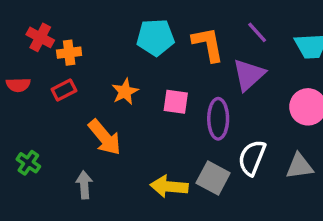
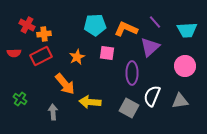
orange L-shape: (208, 44) -> (126, 29), turned -55
red rectangle: (64, 90) -> (41, 56), size x1.5
pink square: (176, 102) -> (107, 53), moved
yellow arrow: (169, 187) -> (90, 102), moved

